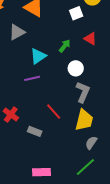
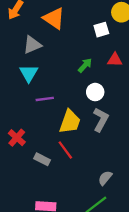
red triangle: (90, 39) -> (115, 60), turned -32
cyan triangle: (38, 56) -> (29, 73), moved, turned -30
red line: (54, 111) -> (65, 150), moved
yellow trapezoid: (84, 120) -> (70, 122), moved

